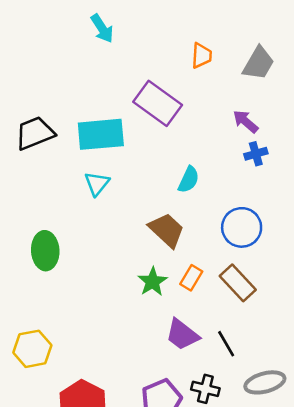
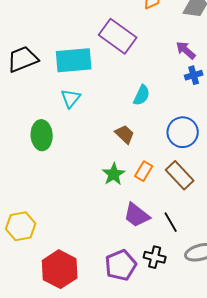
brown trapezoid: (167, 230) -> (125, 134), size x0.7
green ellipse: (45, 251) -> (42, 135), moved

